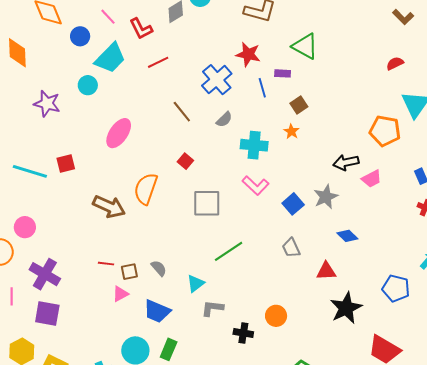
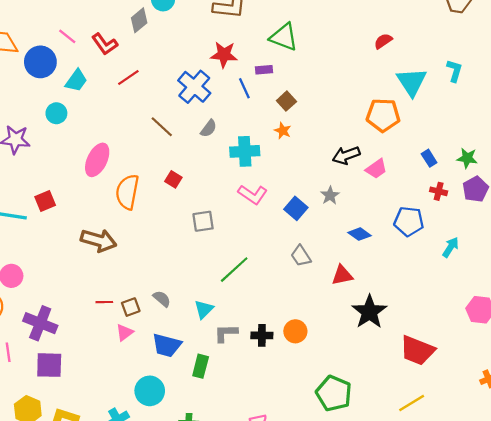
blue circle: (80, 36) -> (40, 62), size x1.5
cyan trapezoid: (110, 58) -> (76, 81), size x0.7
orange semicircle: (146, 189) -> (127, 192), moved
gray star: (326, 197) -> (330, 195), size x0.7
gray square: (207, 203) -> (203, 221), size x0.7
blue pentagon: (396, 288) -> (409, 221), moved
black cross: (243, 333) -> (262, 335), moved
green rectangle: (169, 349) -> (201, 366), moved

